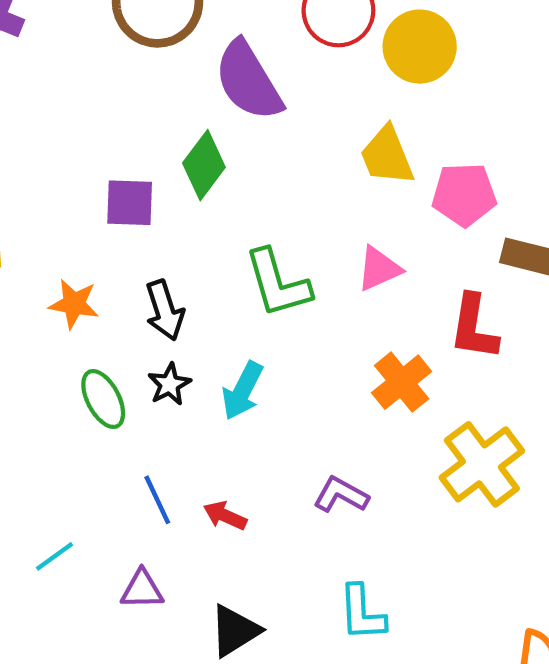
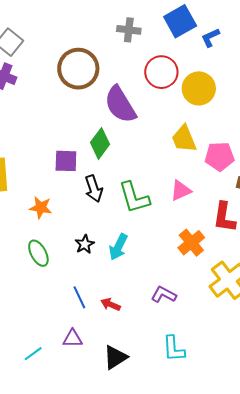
black arrow: (165, 310) -> (94, 189), moved
green ellipse: (103, 399) -> (38, 253), moved
cyan line: (55, 556) -> (33, 354), moved

